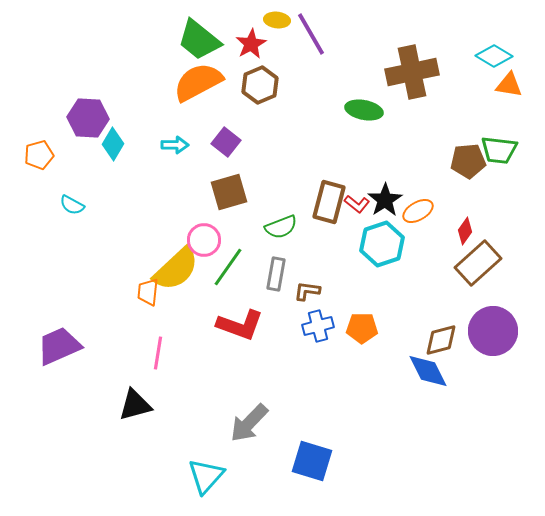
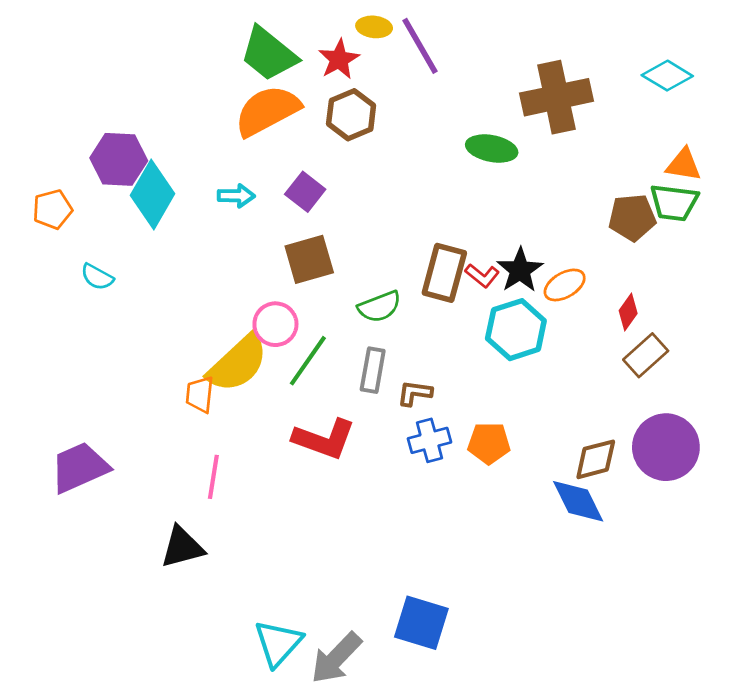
orange triangle: (509, 85) -> (684, 165), moved
cyan diamond: (113, 144) -> (152, 194), size x1.5
brown rectangle: (478, 263) -> (646, 355), size x0.7
gray arrow: (249, 423) -> (336, 658), moved

